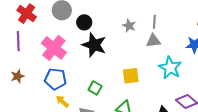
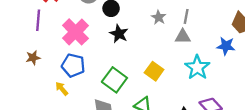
black star: (94, 45) -> (119, 34), size x0.7
yellow square: (131, 76) -> (154, 71), turned 36
green square: (95, 88) -> (114, 80), size x1.6
yellow arrow: (62, 101) -> (62, 89), moved

